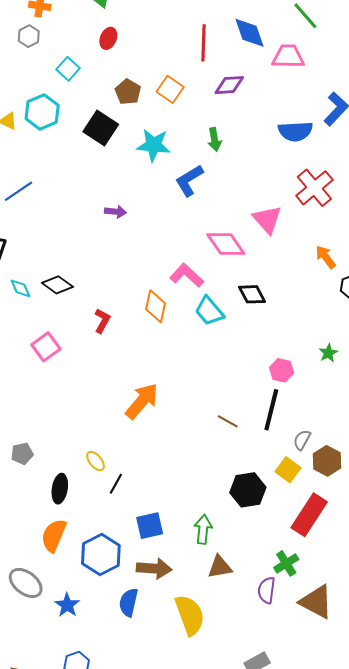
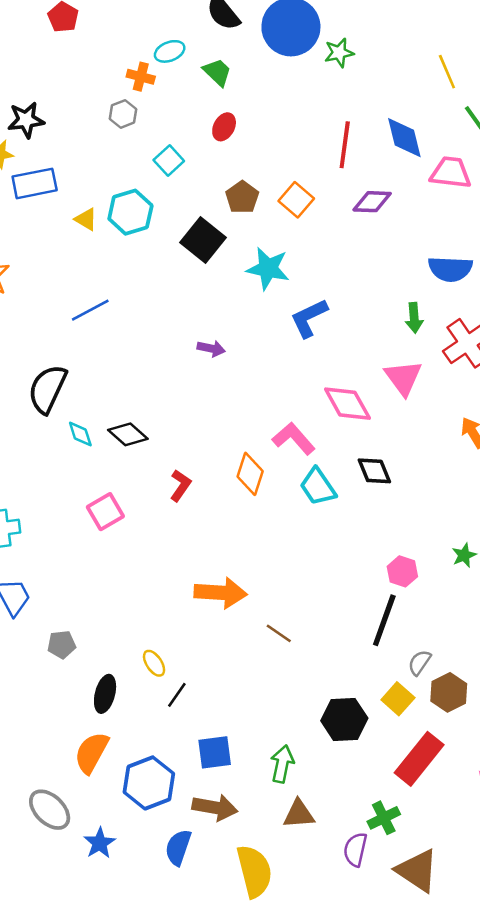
green arrow: (215, 139) -> (414, 318), moved
orange arrow: (142, 401) -> (221, 593), turned 48
brown line: (228, 421) -> (279, 633), moved

